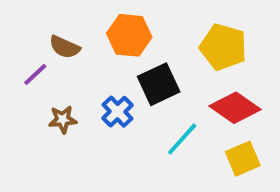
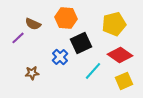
yellow pentagon: (223, 47) -> (114, 24), turned -30
brown star: (63, 119) -> (32, 73), moved

